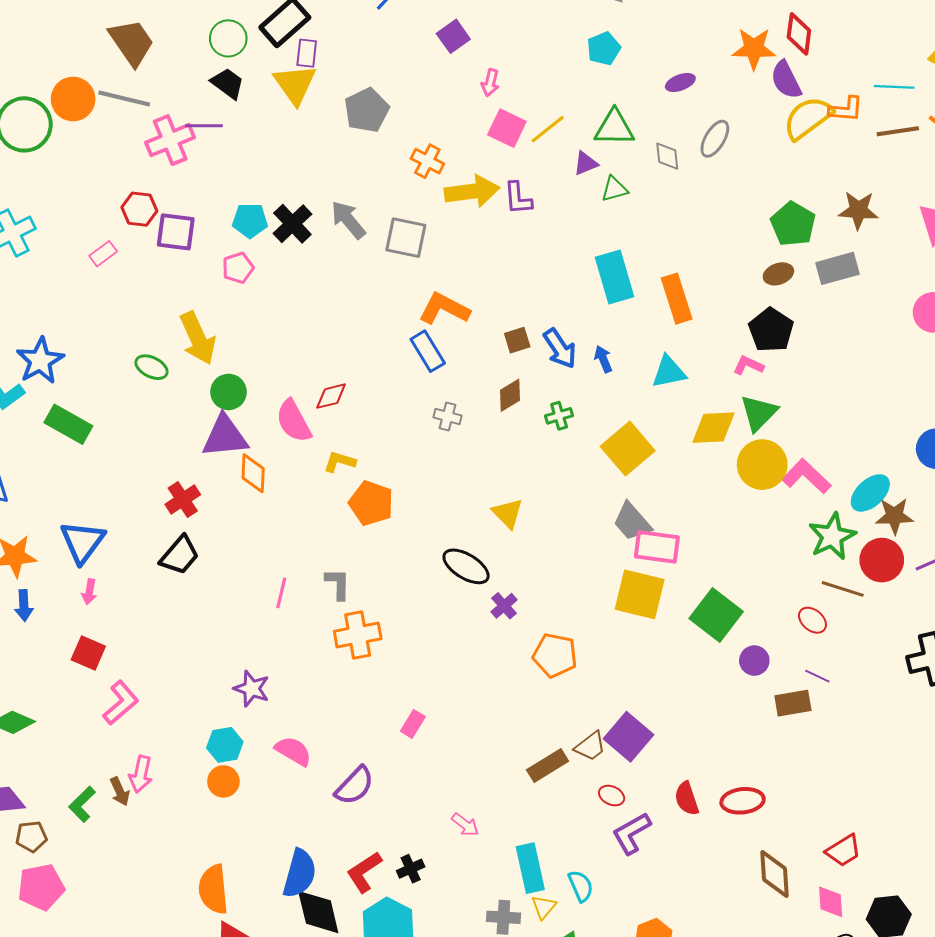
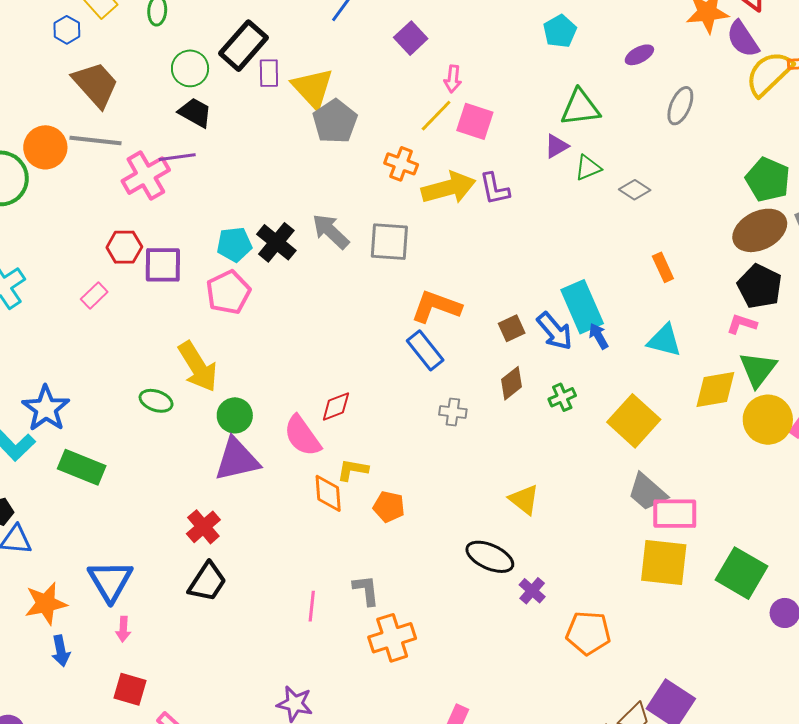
yellow triangle: (295, 84) -> (313, 88), moved
yellow line: (548, 129) -> (436, 116), moved
gray diamond: (667, 156) -> (635, 190), moved, turned -44
pink pentagon: (238, 268) -> (228, 292), size x1.4
brown ellipse: (778, 274) -> (760, 230), size x1.8
cyan rectangle: (614, 277) -> (582, 307), moved
orange rectangle: (677, 299) -> (663, 267), size x0.6
cyan triangle: (669, 372) -> (664, 340), turned 33
orange diamond: (253, 473) -> (328, 493), moved
orange pentagon: (371, 503) -> (389, 507), size x0.7

